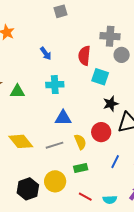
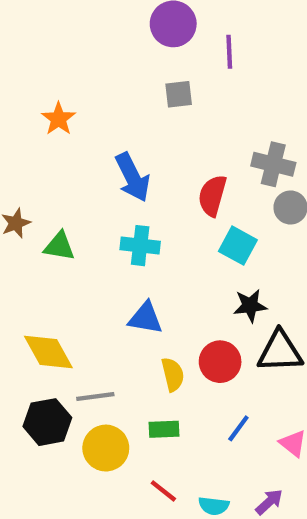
blue arrow: (46, 54) -> (132, 177), size x1.6
gray line: (54, 145) -> (95, 397), moved
black hexagon: (28, 189) -> (47, 422), moved

